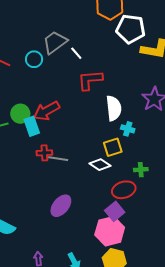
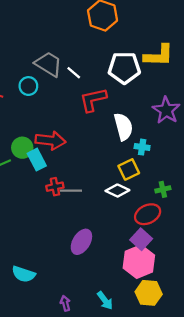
white pentagon: (131, 29) -> (124, 68), moved
gray trapezoid: (55, 42) -> (48, 64), turned 76
red arrow: (47, 111) -> (50, 140), turned -136

